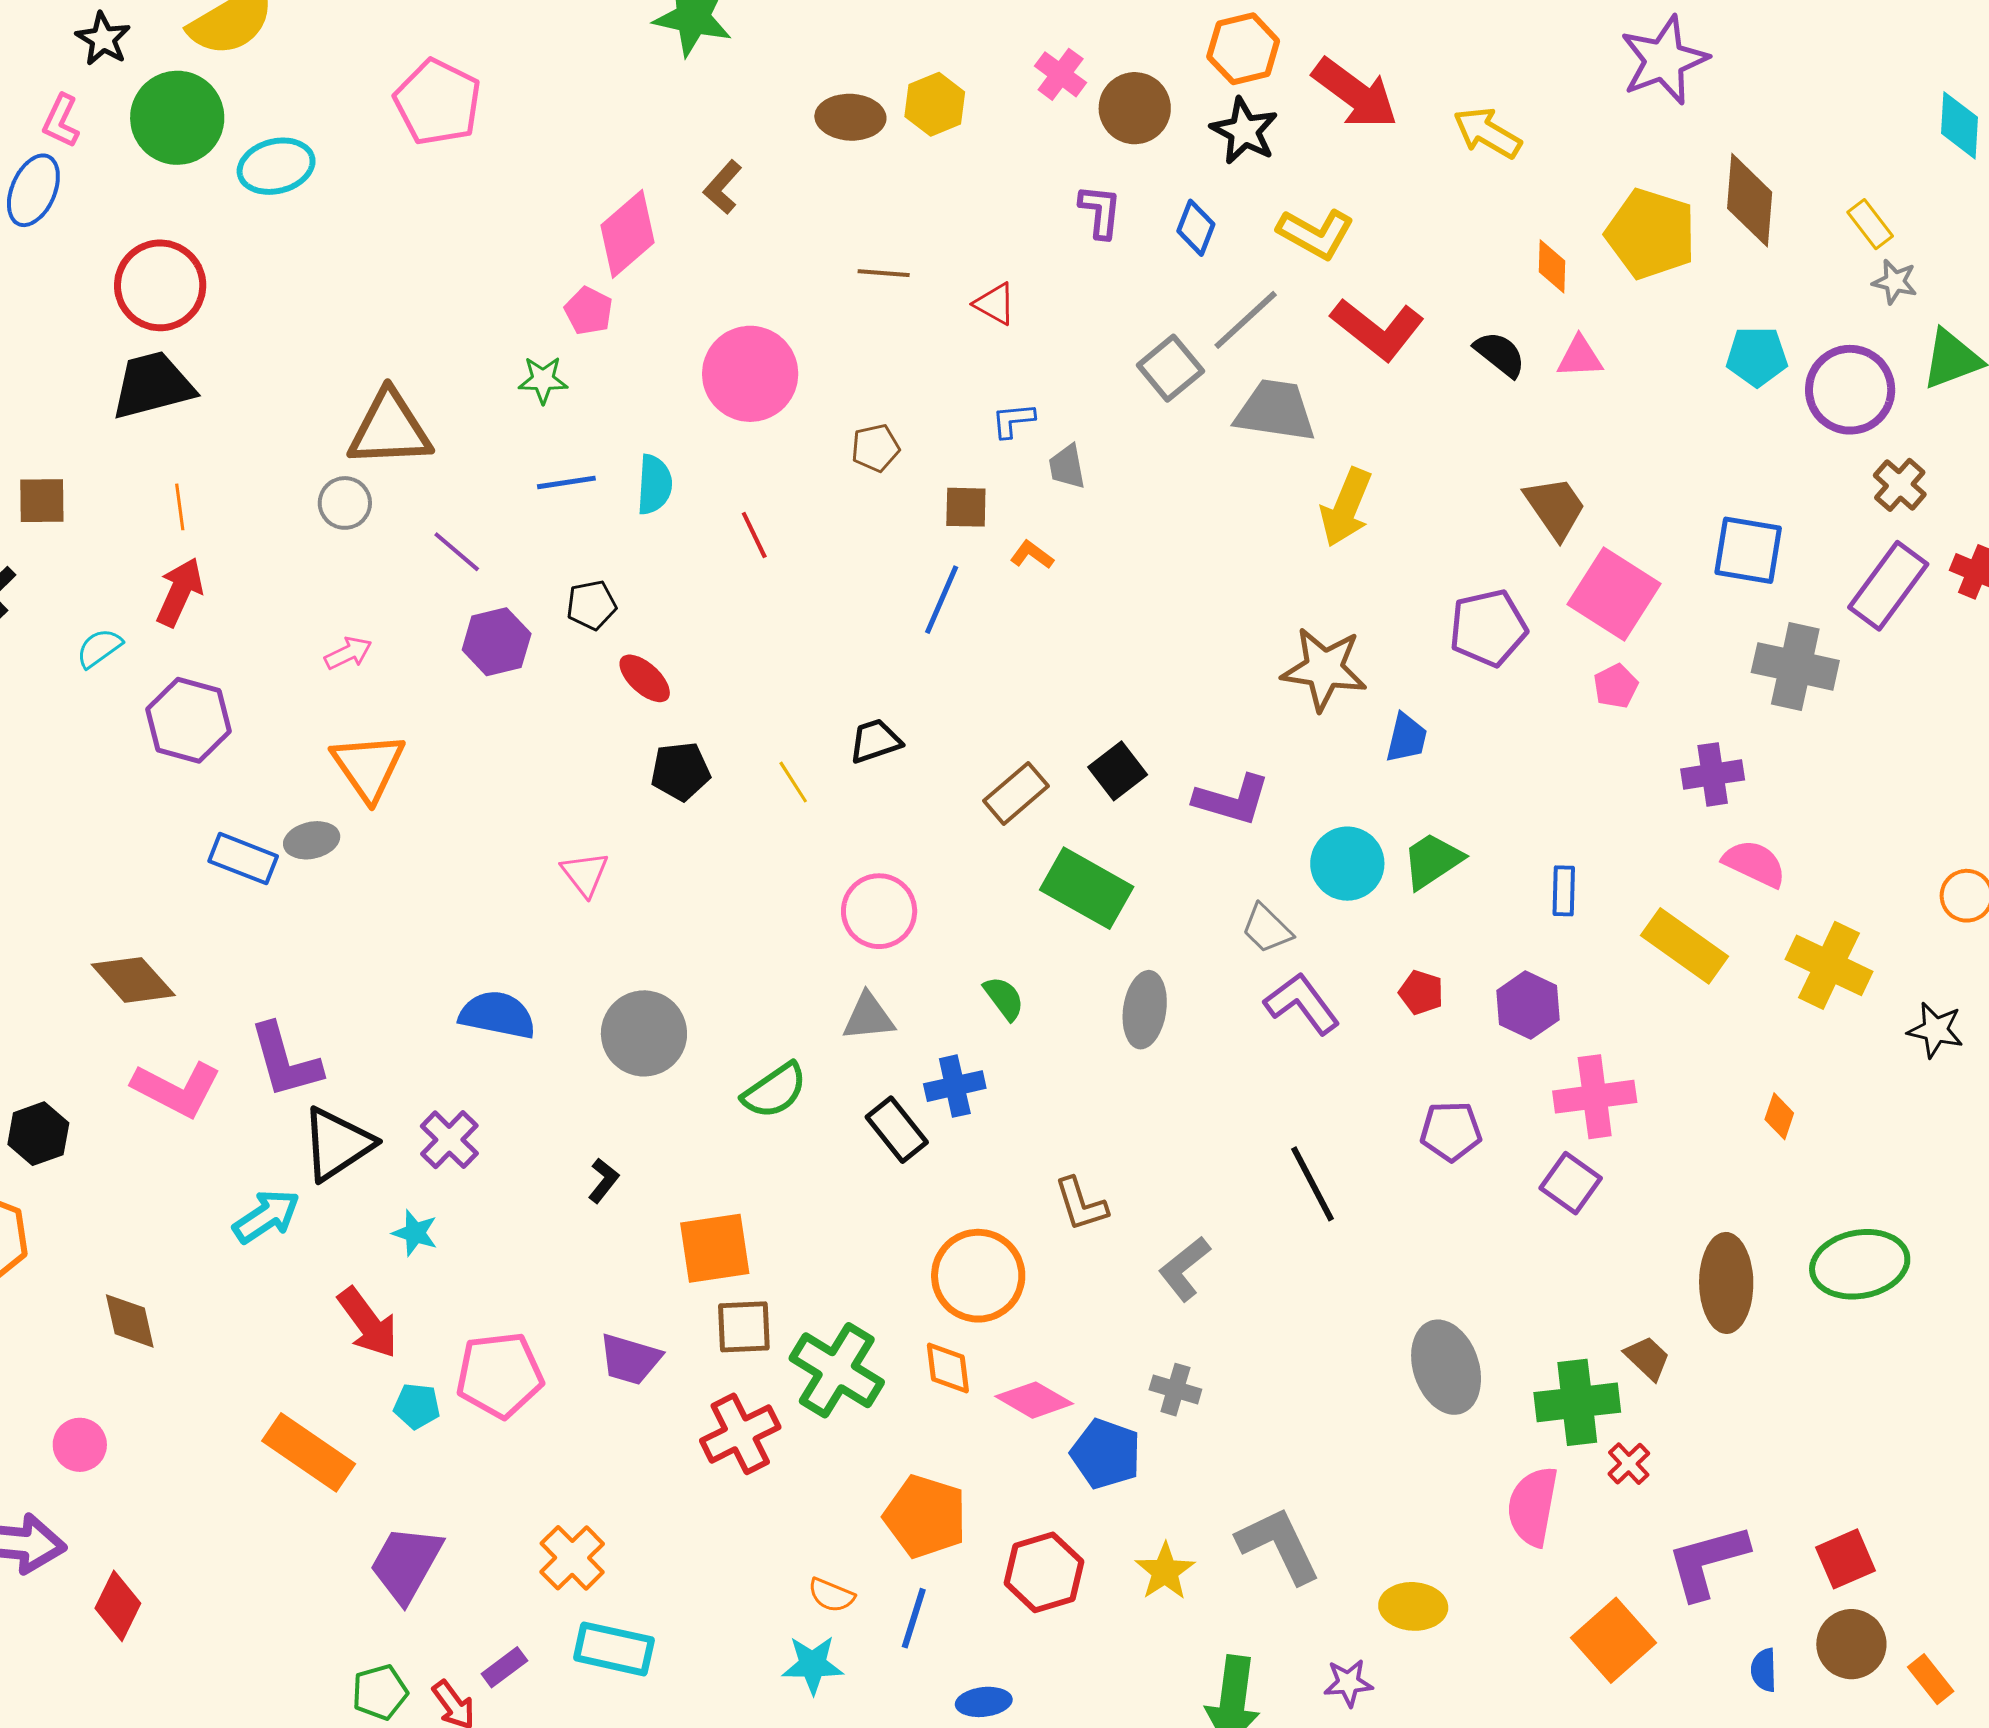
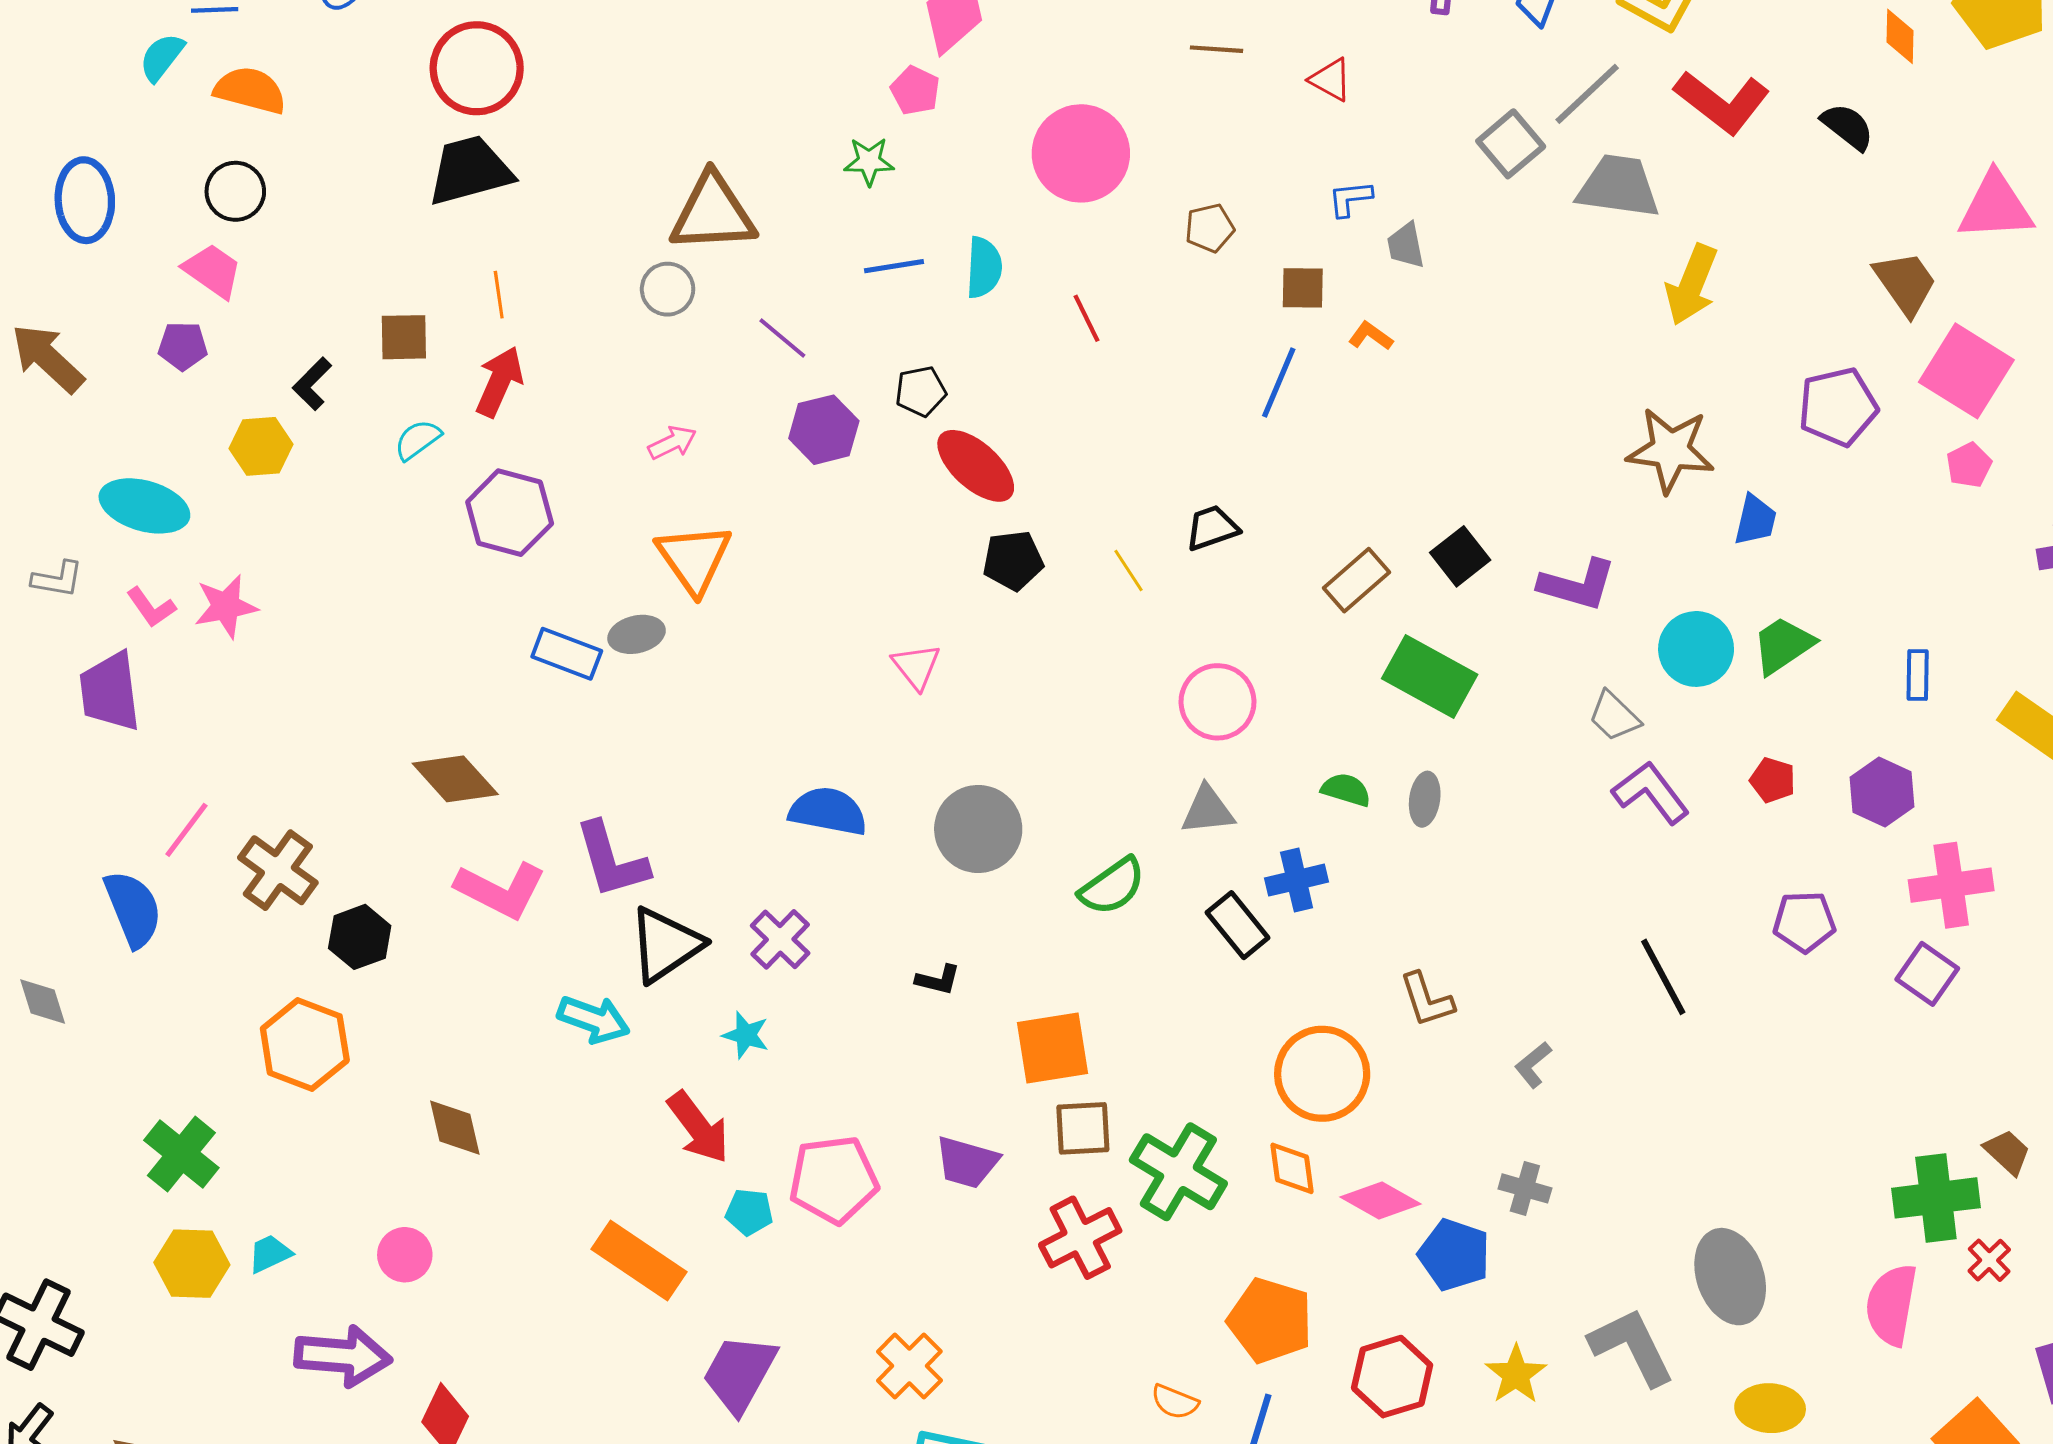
pink triangle: (1580, 357) -> (1996, 207), moved, size x1.6
brown square: (42, 501) -> (404, 337), moved
red ellipse: (645, 678) -> (976, 466), size x1.5
green semicircle: (1004, 998) -> (1346, 790), turned -36
gray ellipse: (1145, 1010) -> (1425, 799), moved, size x0.7
black L-shape: (603, 1180) -> (938, 980), turned 66
cyan arrow: (266, 1216) -> (594, 1019), turned 54
gray L-shape: (1184, 1269) -> (1533, 1065), size x0.7
gray ellipse: (1446, 1367) -> (1730, 1277), moved

